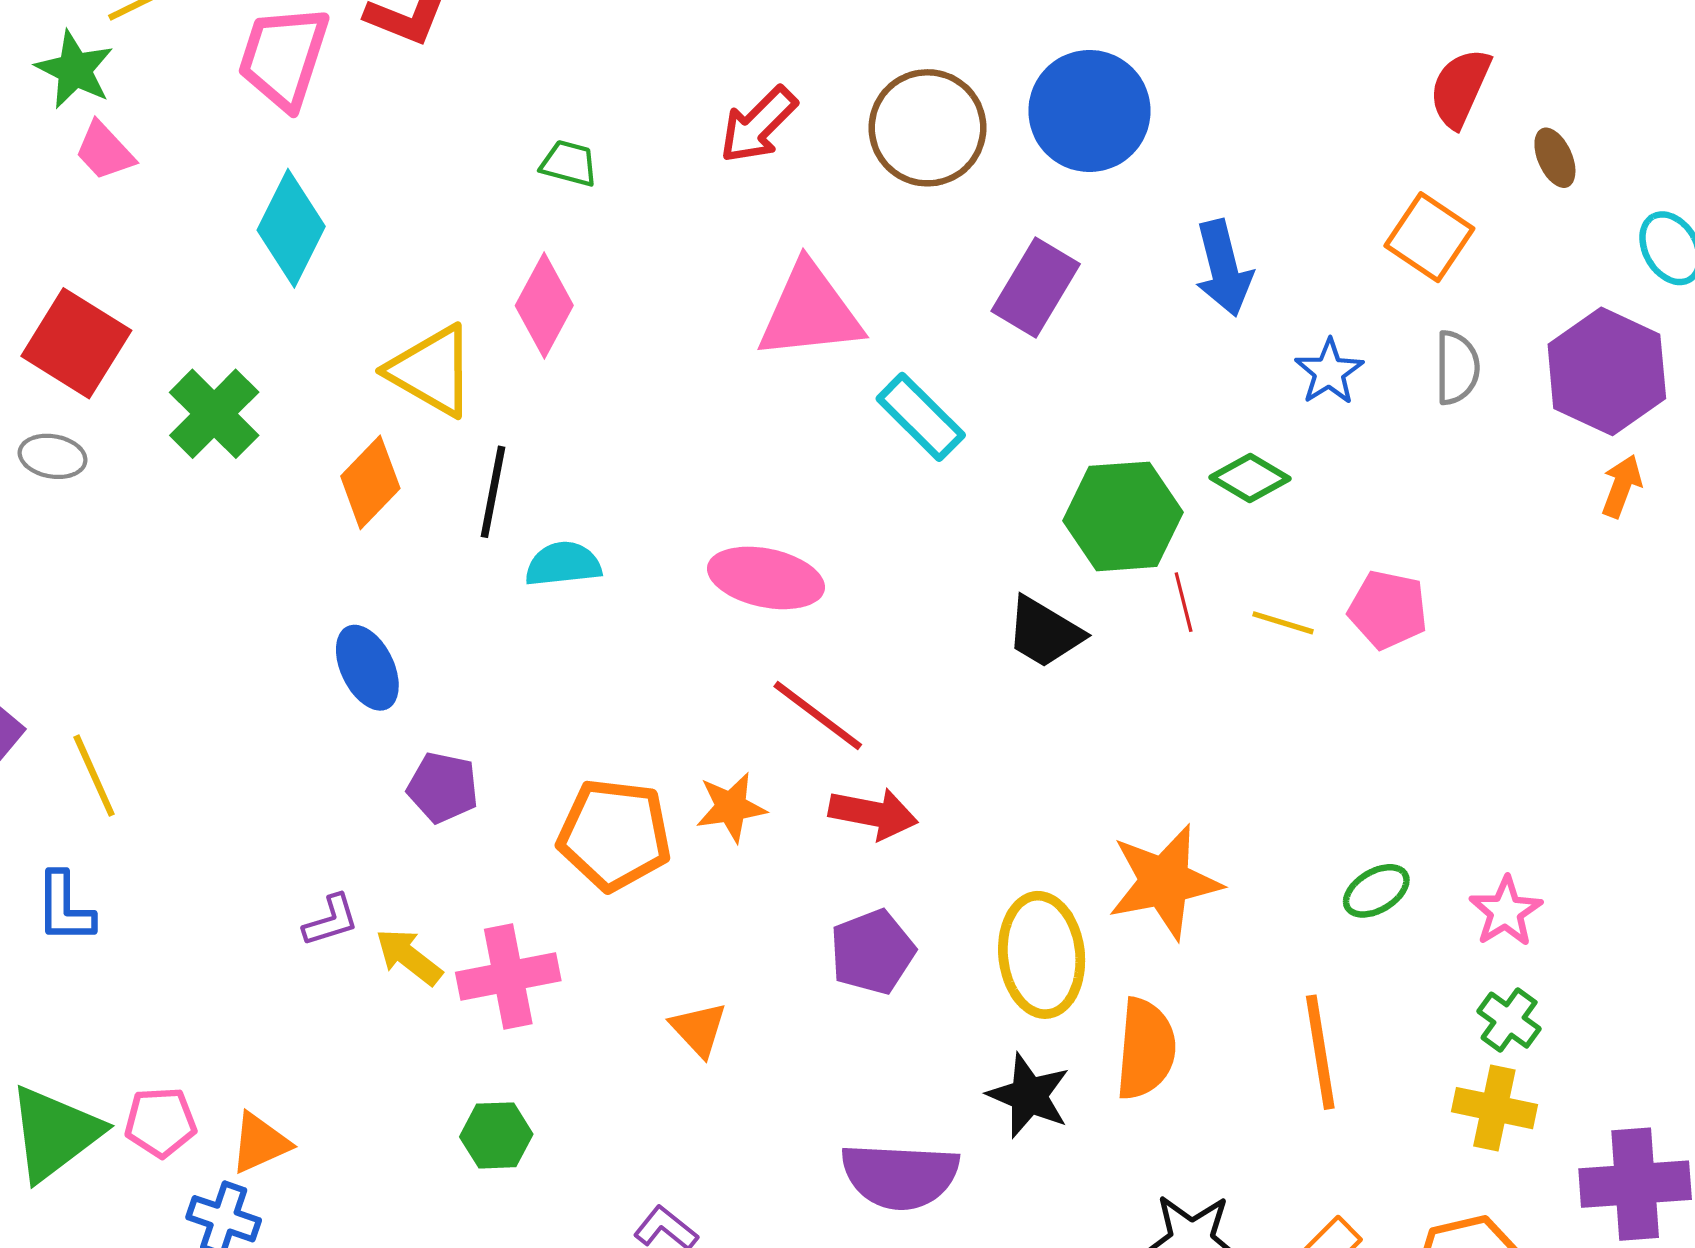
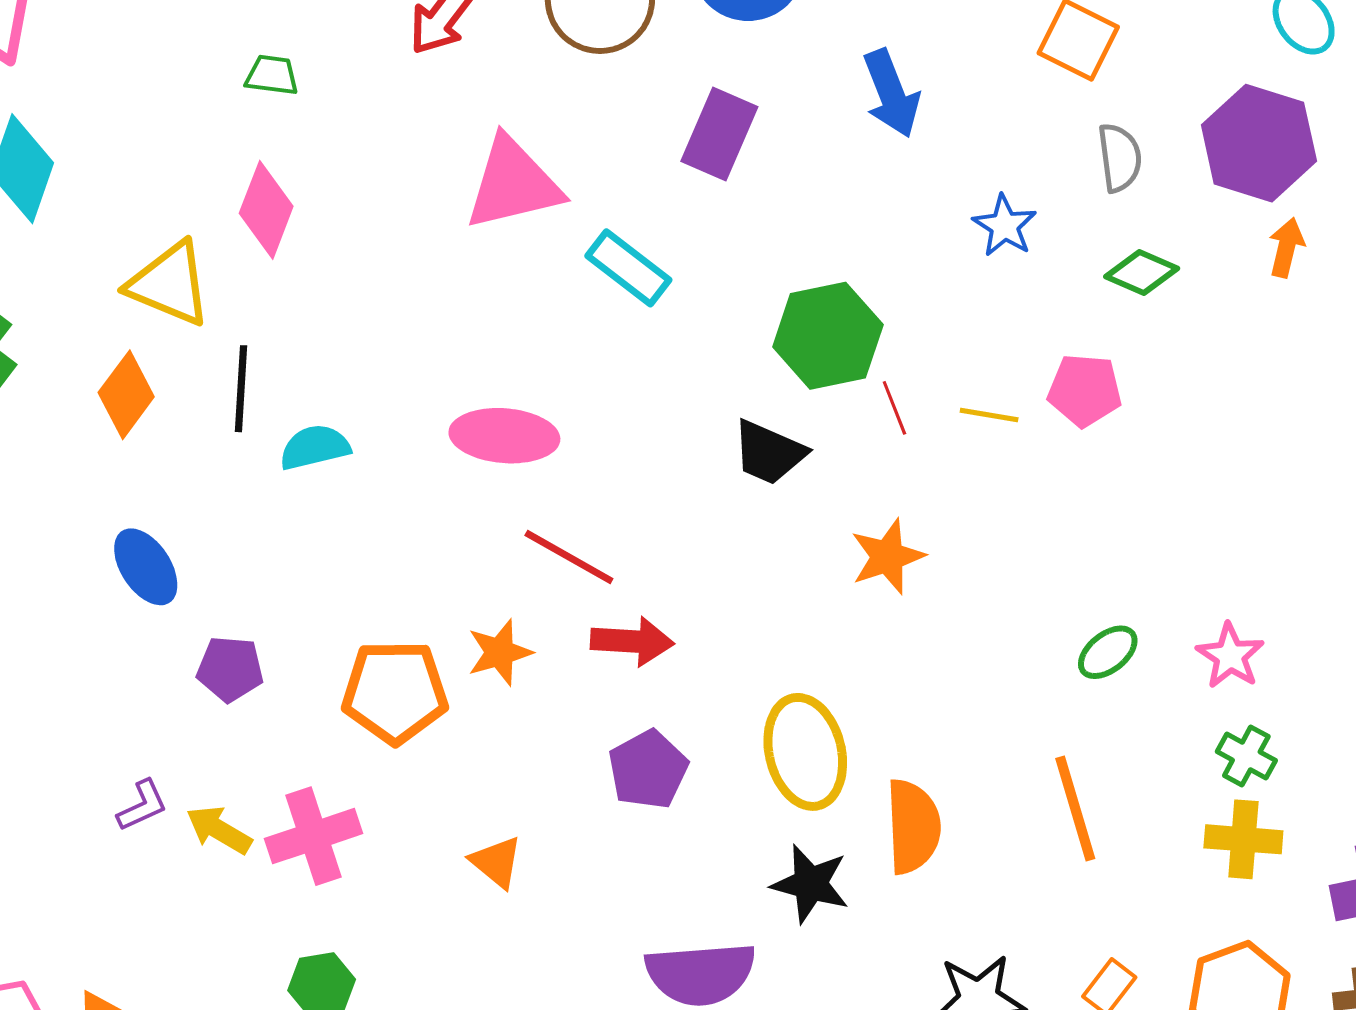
blue star: (1329, 372) -> (1005, 226), moved
green diamond: (1250, 478) -> (1142, 272), moved
orange star: (1165, 882) -> (887, 557), moved, size x0.7

